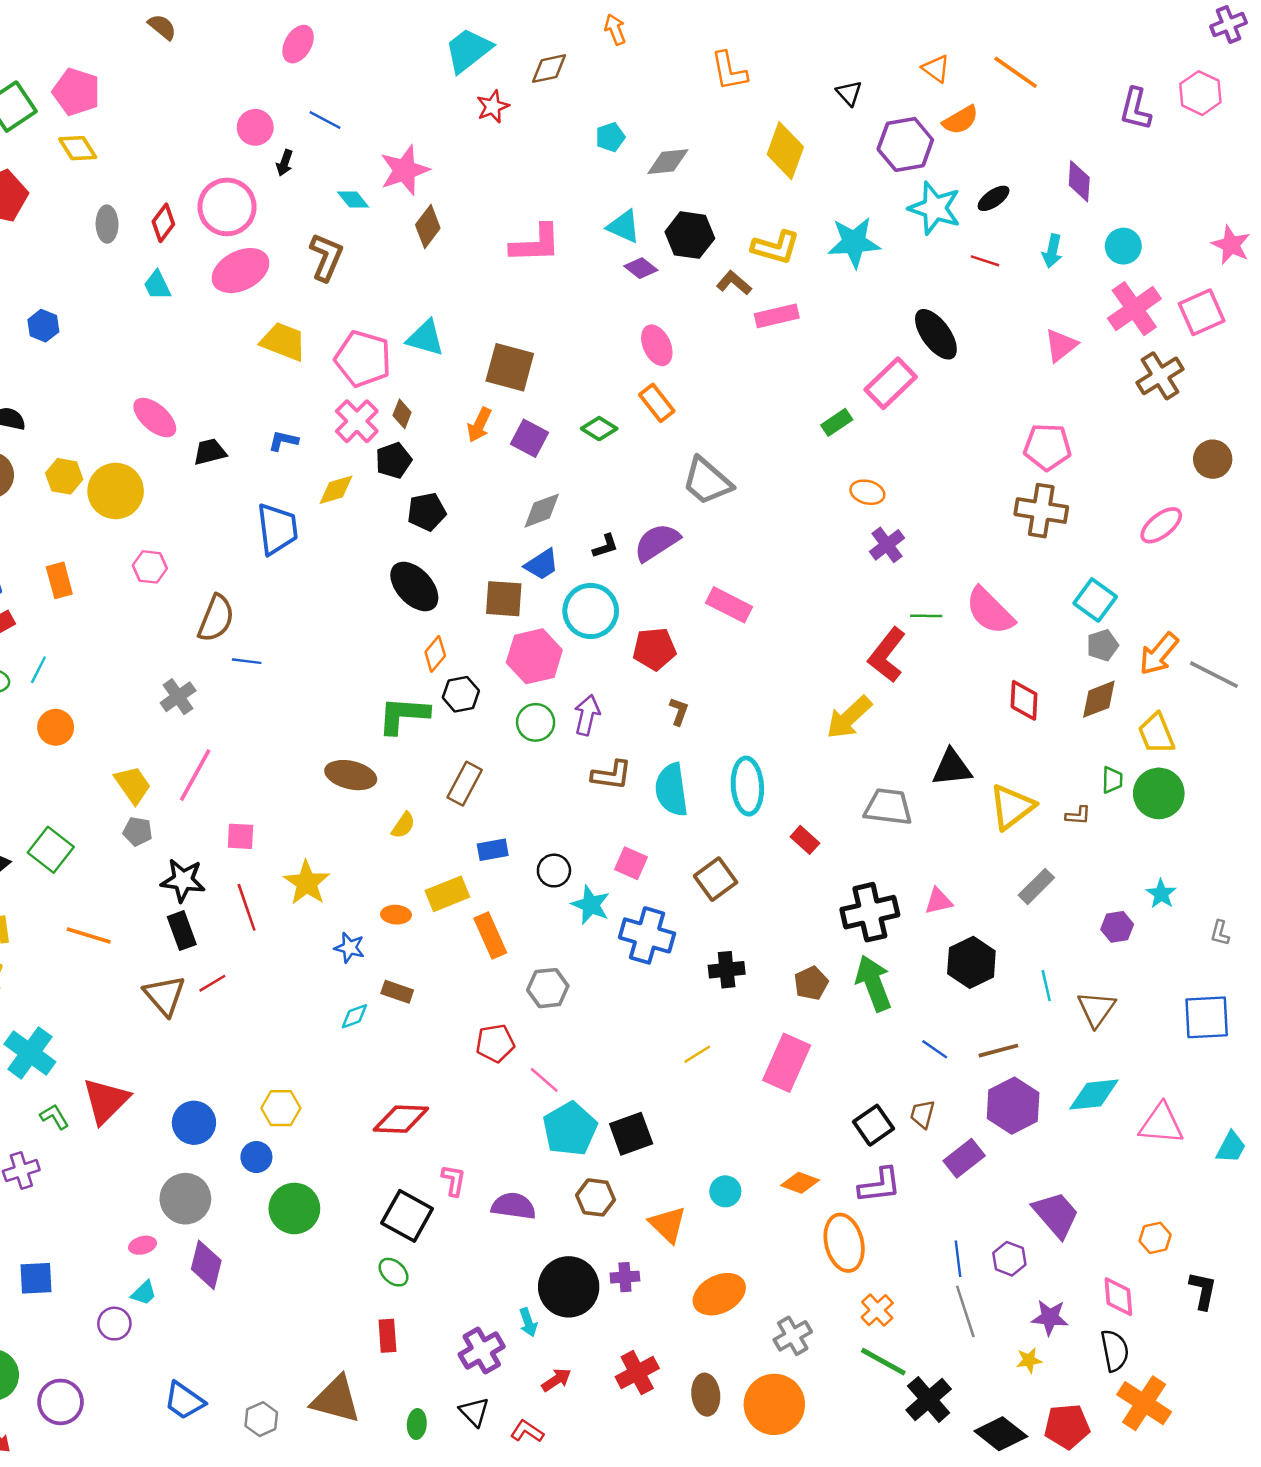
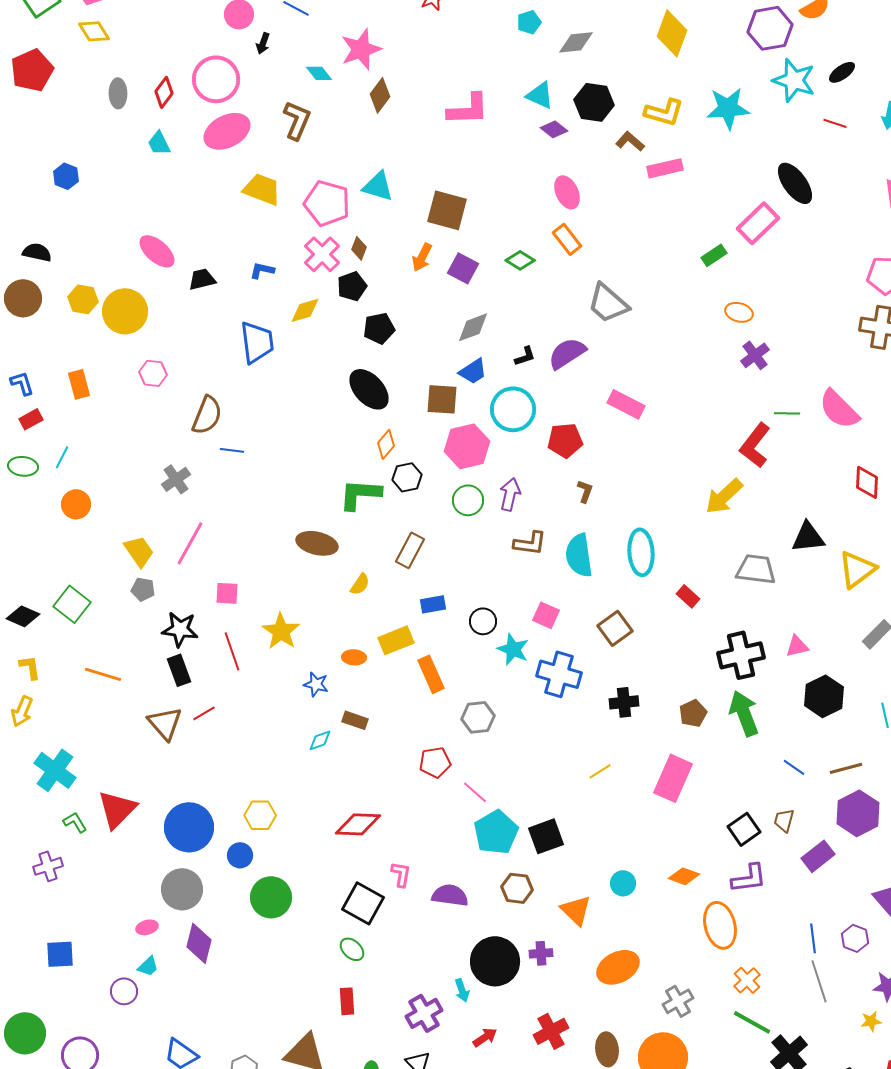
blue circle: (194, 1123) -> (189, 827), size x1.4

